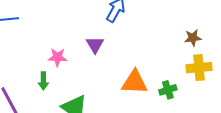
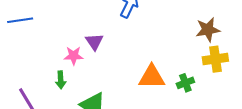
brown star: (193, 38) -> (208, 30), size x1.4
purple triangle: (95, 45) -> (94, 42), moved

